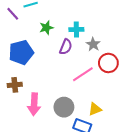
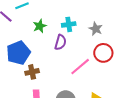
gray star: (93, 44) -> (96, 29), moved
brown cross: (15, 85) -> (32, 72), moved

